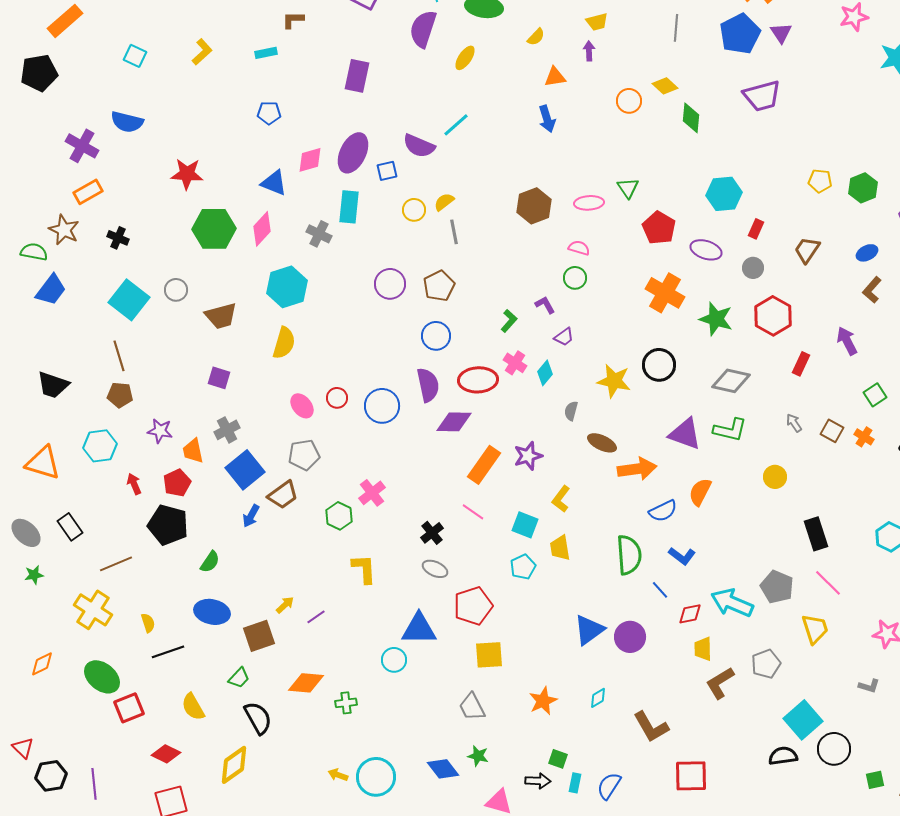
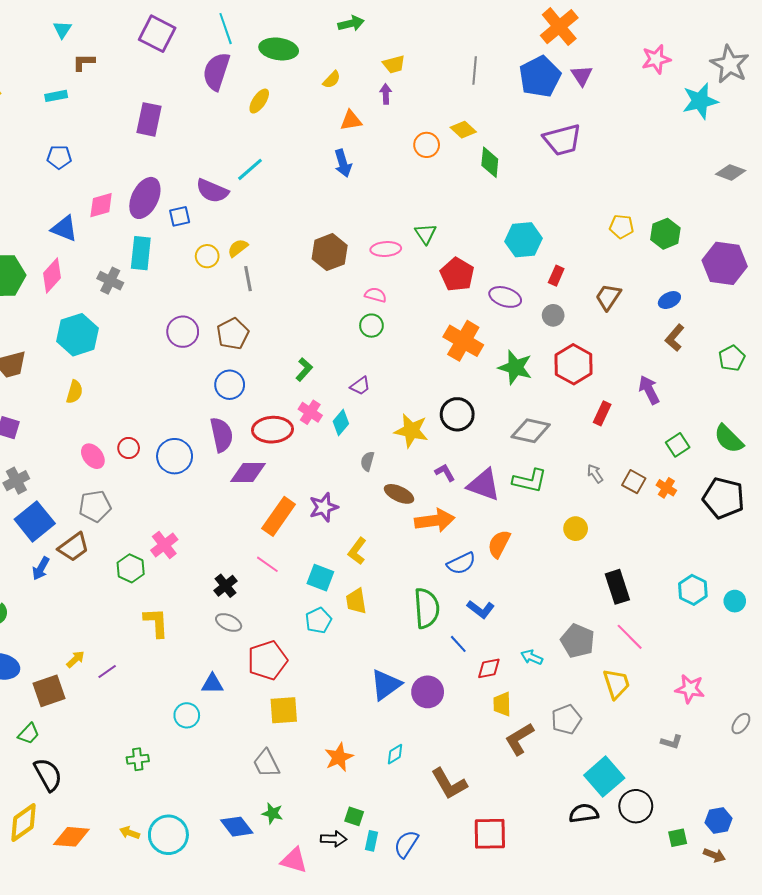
purple L-shape: (545, 305) -> (445, 472), moved
yellow semicircle: (284, 343) -> (75, 392), size x0.7
cyan arrow: (732, 603) -> (532, 657), size x0.5
blue triangle: (419, 629) -> (212, 684), size x0.6
orange diamond: (306, 683) -> (71, 837), moved

